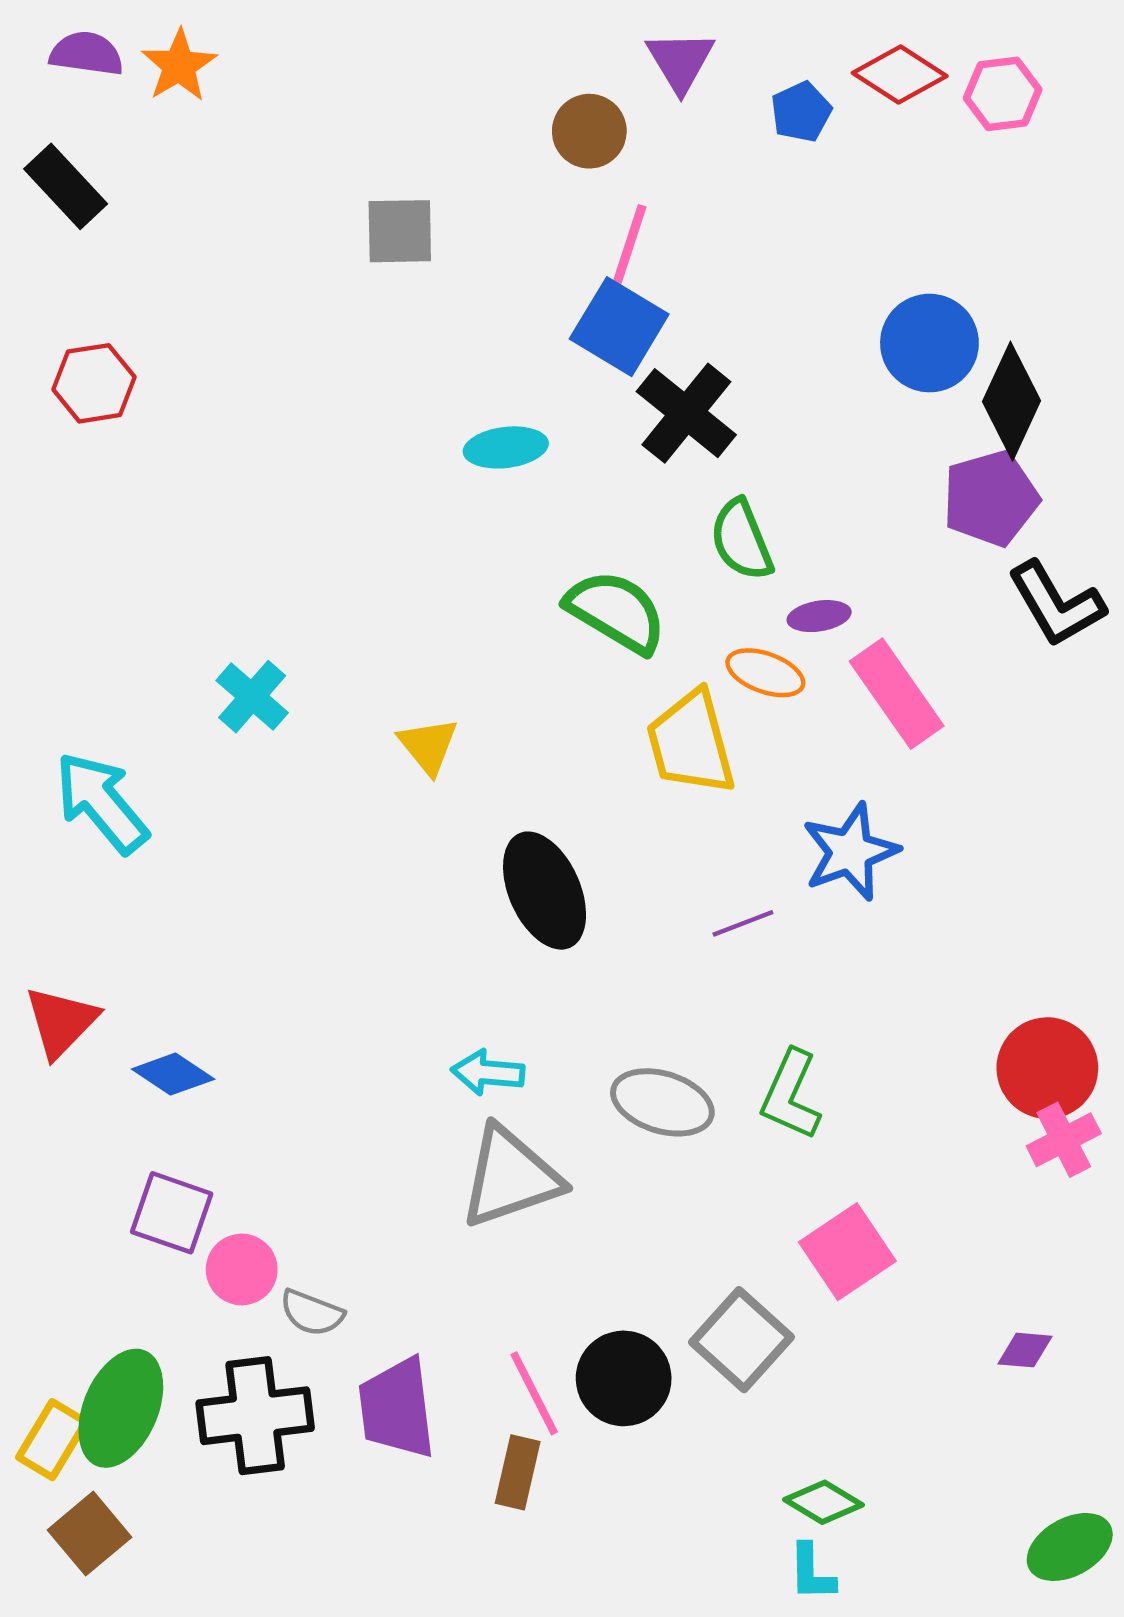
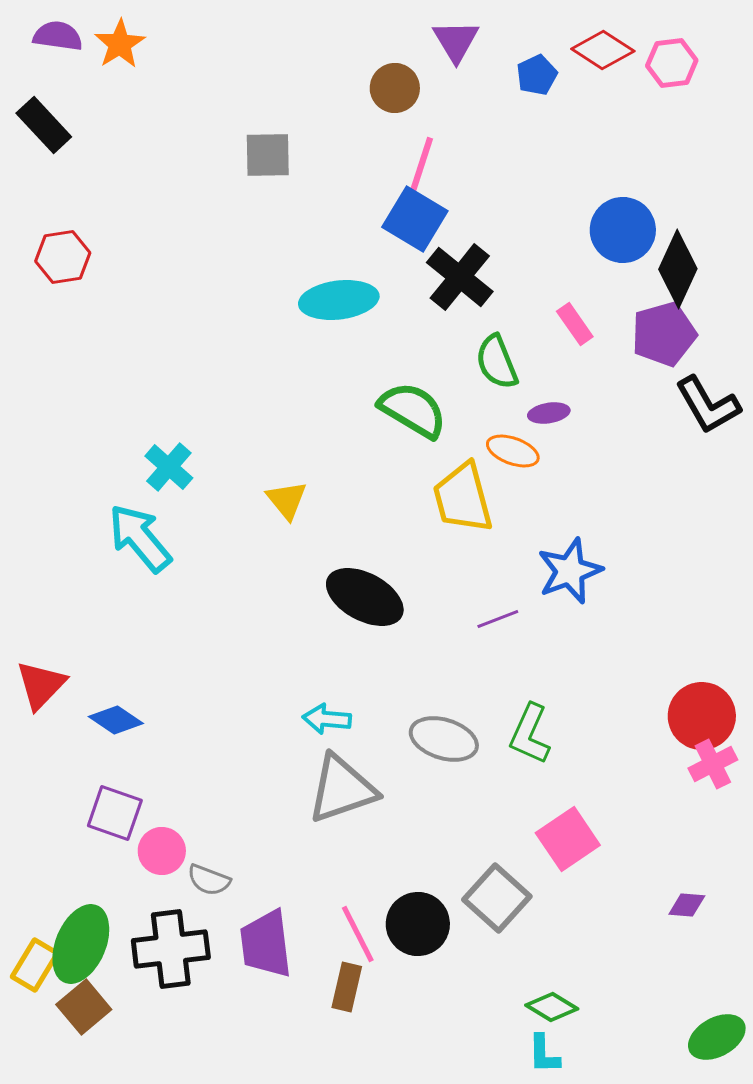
cyan ellipse: (506, 447) -> (339, 300), size x1.4
pink rectangle: (897, 694) -> (575, 324), moved, size x0.6
cyan arrow: (101, 803) -> (140, 538), moved
black ellipse: (545, 891) -> (365, 597), turned -38
brown square: (90, 1534) -> (84, 1007), moved

